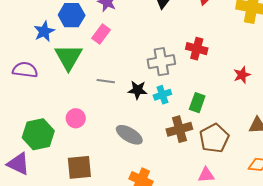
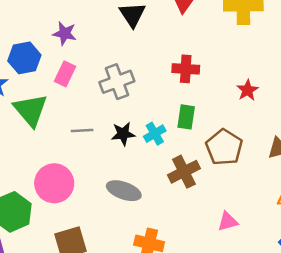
gray cross: (161, 62) -> (117, 82), moved
green rectangle: (197, 103) -> (186, 117), moved
pink circle: (76, 118) -> (54, 183), size x1.6
brown pentagon: (214, 138) -> (224, 147), moved

